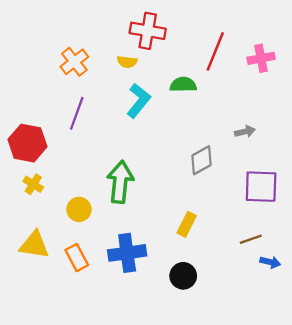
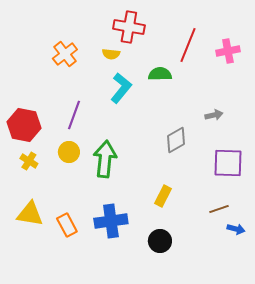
purple line: (77, 113) -> (74, 115), moved
yellow circle: (79, 209) -> (69, 152), moved

